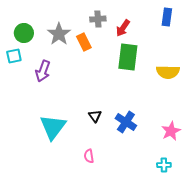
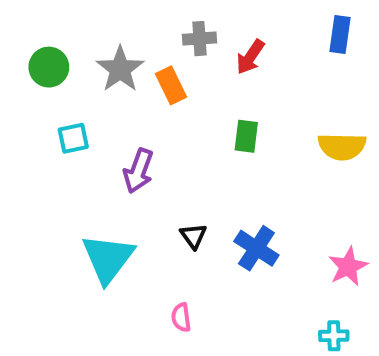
cyan square: (14, 56) -> (73, 138), moved
green rectangle: (128, 57) -> (246, 136), moved, size x0.6
purple arrow: (43, 71) -> (138, 171), moved

